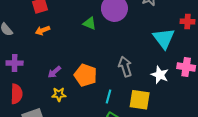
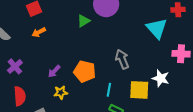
green triangle: (90, 23) -> (84, 21), turned -48
purple cross: (15, 63) -> (15, 66), turned -35
white star: (160, 75) -> (161, 78), moved

